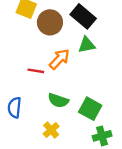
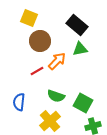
brown circle: (50, 22) -> (40, 41), moved
red line: (36, 71) -> (37, 71), turned -40
yellow cross: (51, 130) -> (50, 121), size x1.5

